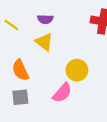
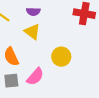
pink semicircle: (62, 93) -> (35, 77), moved

